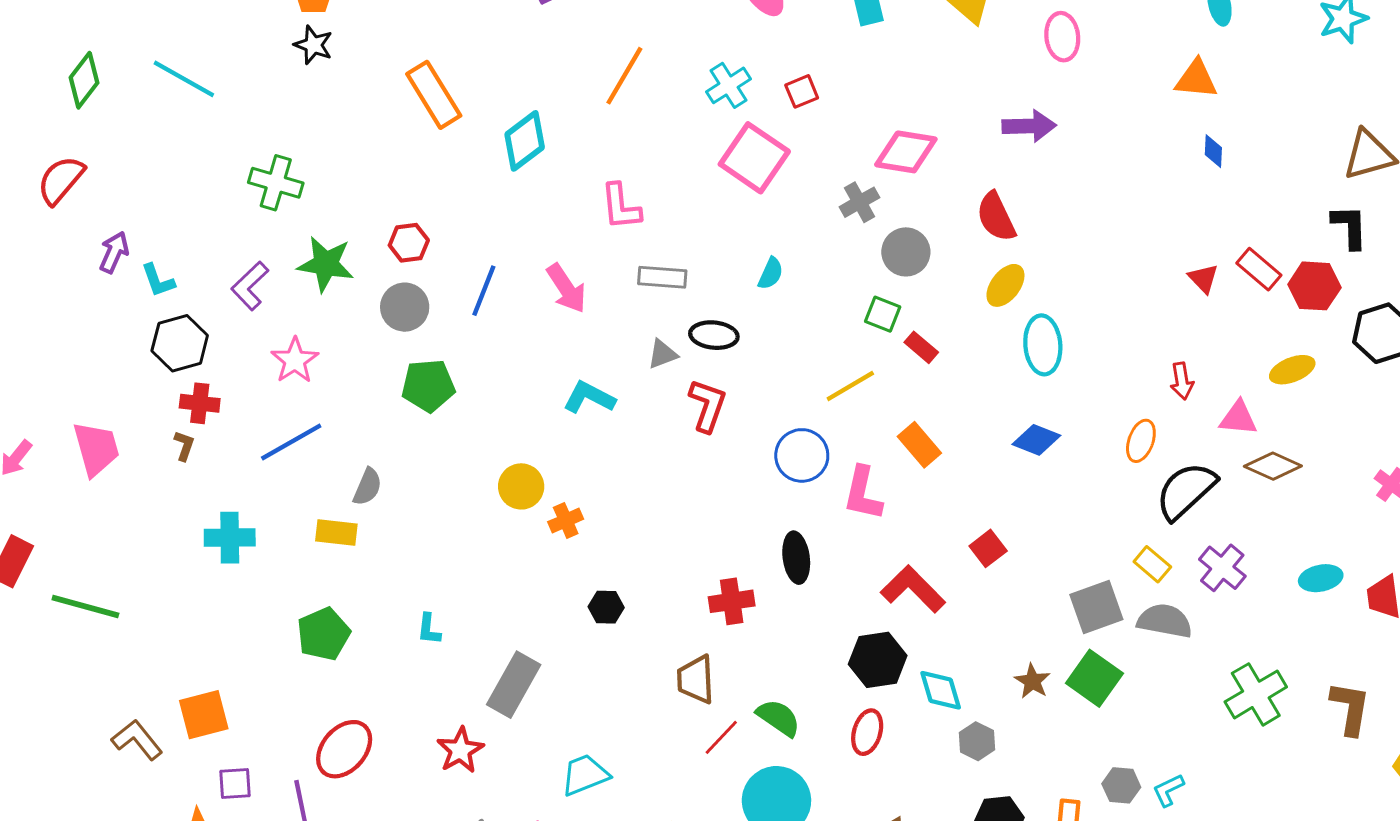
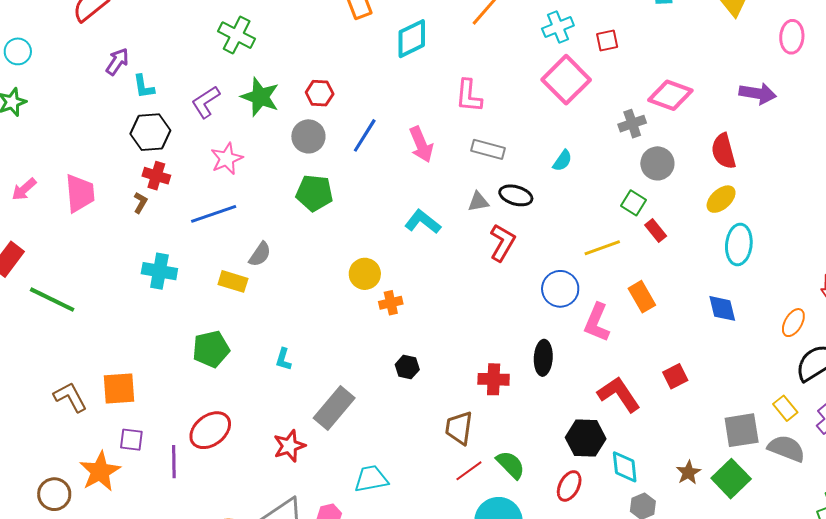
blue diamond: (1036, 440) -> (722, 308), turned 44

